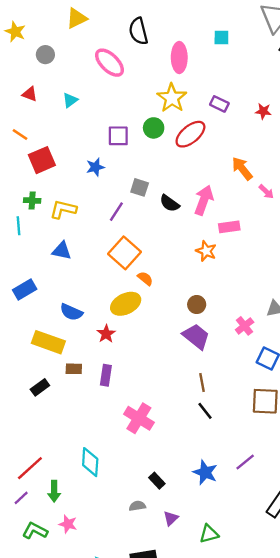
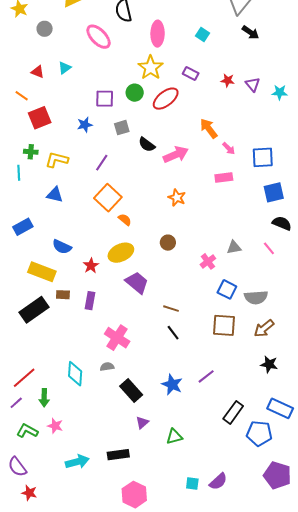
cyan square: (221, 38) -> (203, 34), moved, turned 32
red triangle: (30, 94) -> (38, 72), moved
gray square: (140, 187) -> (122, 128), moved, turned -35
pink arrow: (204, 200) -> (176, 155), turned 45
black semicircle: (170, 203) -> (147, 145), moved
pink rectangle: (229, 227) -> (224, 177), moved
yellow ellipse: (126, 304) -> (121, 253), moved
purple trapezoid: (196, 336) -> (137, 283), moved
brown line: (202, 383) -> (171, 309), turned -63
black rectangle: (40, 387) -> (34, 310), size x1.8
black rectangle: (157, 481) -> (131, 391), size x1.6
gray semicircle: (137, 506) -> (107, 367), moved

